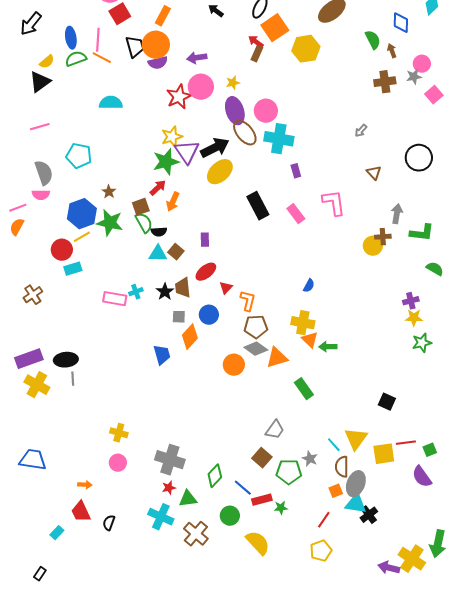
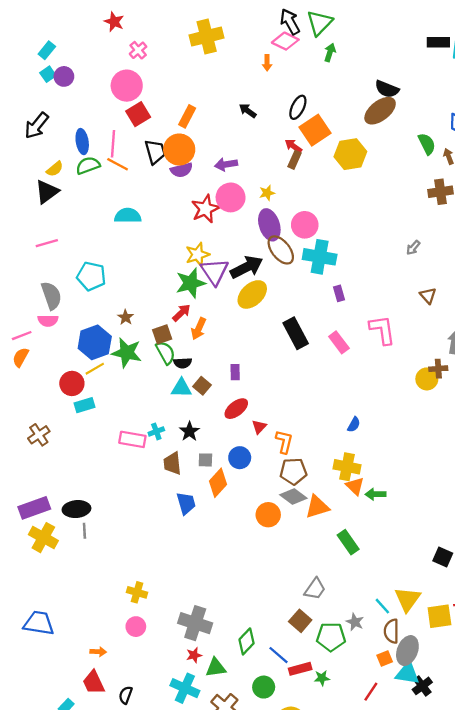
brown trapezoid: (183, 288) -> (172, 463), moved

